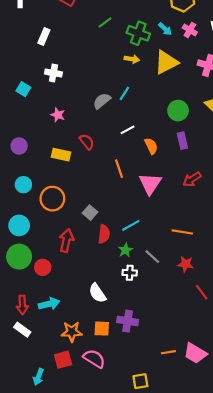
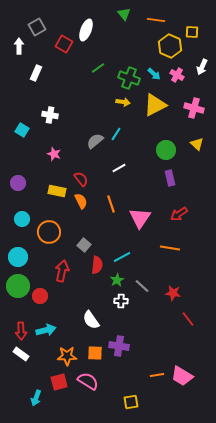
white rectangle: (44, 36) -> (36, 73), moved
orange semicircle: (151, 146) -> (81, 201), moved
orange line: (182, 232) -> (170, 248), moved

